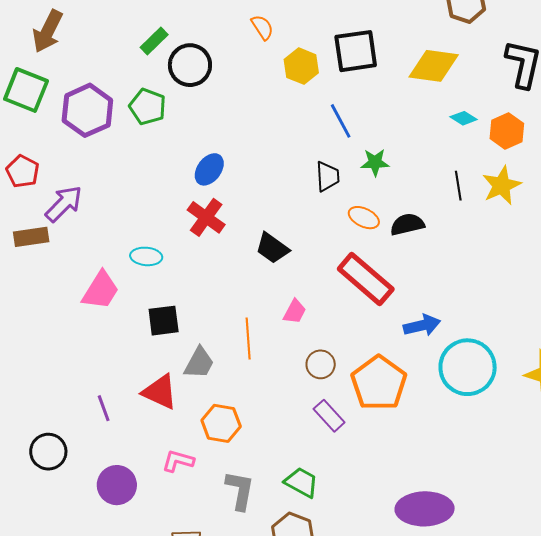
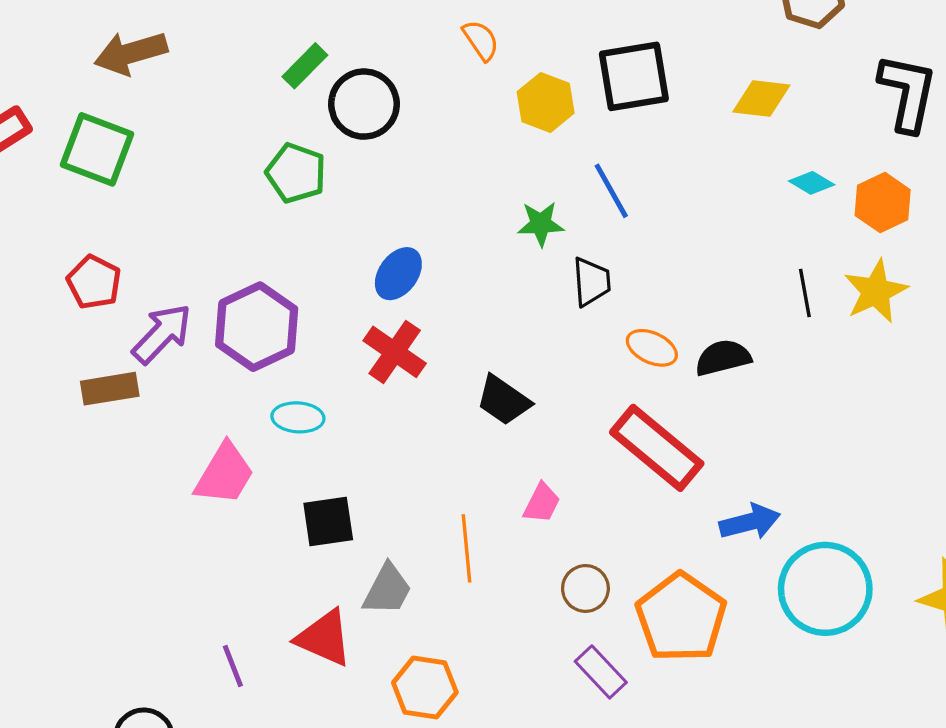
brown arrow: (48, 31) -> (131, 53), turned 48
yellow diamond: (434, 66) -> (761, 98), size x0.7
purple hexagon: (87, 110) -> (257, 327), moved
green star: (375, 162) -> (541, 224), moved

